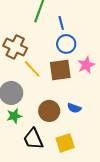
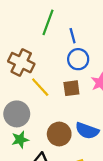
brown square: (60, 70) -> (71, 88), size x0.7
blue semicircle: (74, 108) -> (87, 131), size x1.5

